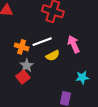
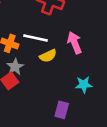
white line: (42, 42) -> (36, 38), turned 30

